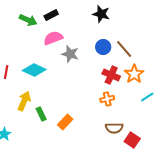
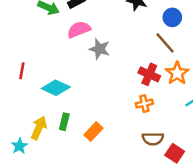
blue circle: (103, 47) -> (172, 17), moved
cyan diamond: (34, 70) -> (56, 88), moved
yellow arrow: (24, 101) -> (39, 128), moved
green rectangle: (41, 114) -> (64, 122), turned 40

